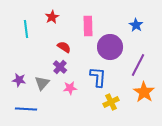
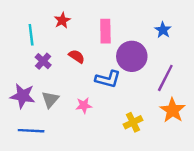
purple cross: (60, 67) -> (43, 61), moved
blue L-shape: (98, 77) -> (108, 79), moved, turned 100
purple star: (19, 80) -> (23, 96), size x1.5

